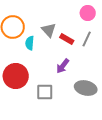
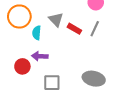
purple arrow: (63, 66) -> (40, 56), moved, turned 56
red circle: (16, 76) -> (22, 66), size x0.6

